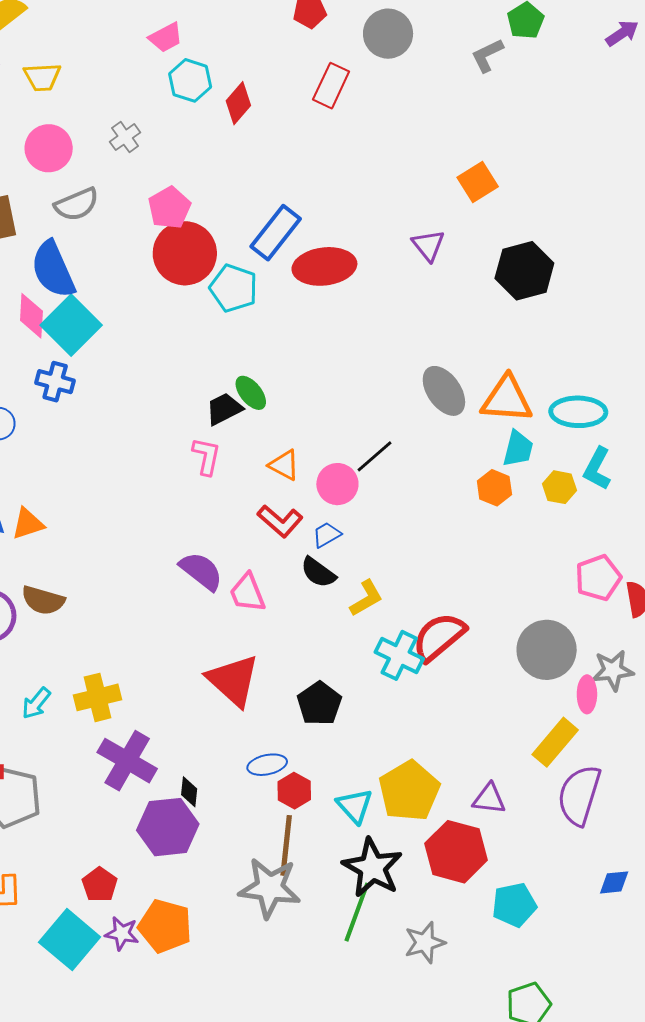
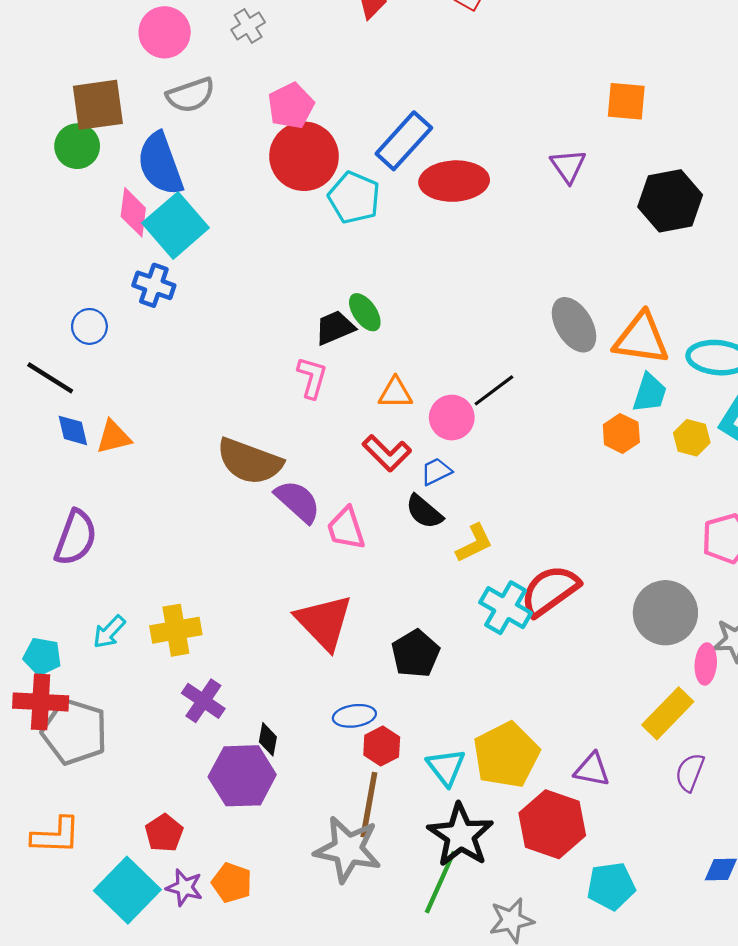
orange square: (478, 182) -> (626, 101), turned 33
orange triangle: (284, 465) -> (395, 393), turned -32
brown semicircle: (43, 600) -> (250, 461), moved, size x1.4
purple cross: (127, 761) -> (203, 701), size x0.7
purple semicircle: (579, 795) -> (690, 772), size x0.6
orange pentagon: (165, 926) -> (232, 883), size x0.7

